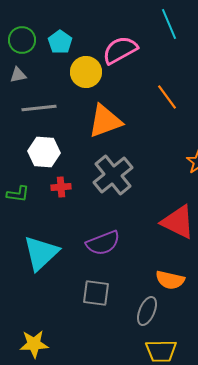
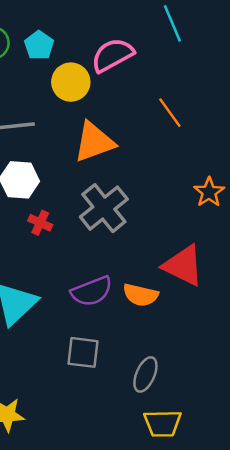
red cross: (61, 187) -> (40, 223), turned 30
orange semicircle: (170, 280) -> (141, 295), moved

